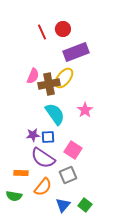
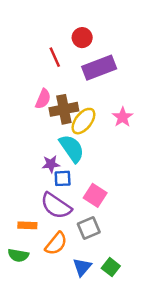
red line: (42, 32) -> (55, 57), moved
yellow ellipse: (64, 78) -> (83, 121), moved
pink star: (85, 110) -> (123, 117), moved
purple star: (33, 135) -> (51, 164), moved

